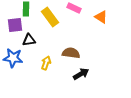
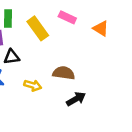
yellow arrow: (46, 63) -> (33, 85), turned 88

